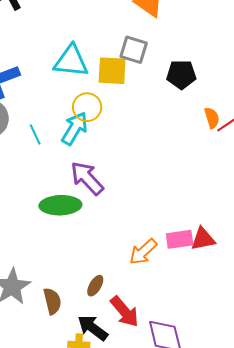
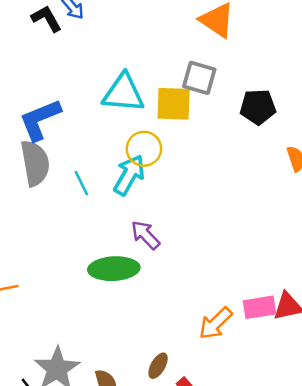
purple arrow: (87, 178) -> (145, 235), size x0.7

